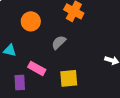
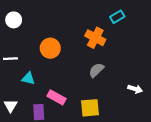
gray semicircle: (59, 42) -> (96, 70), moved

